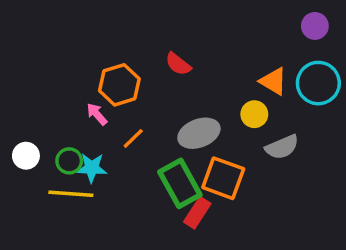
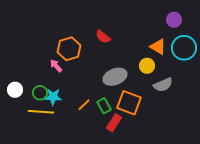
purple circle: (315, 26) -> (174, 20), moved
orange line: (133, 138) -> (84, 105), moved
green rectangle: (180, 183) -> (104, 106), size x0.6

